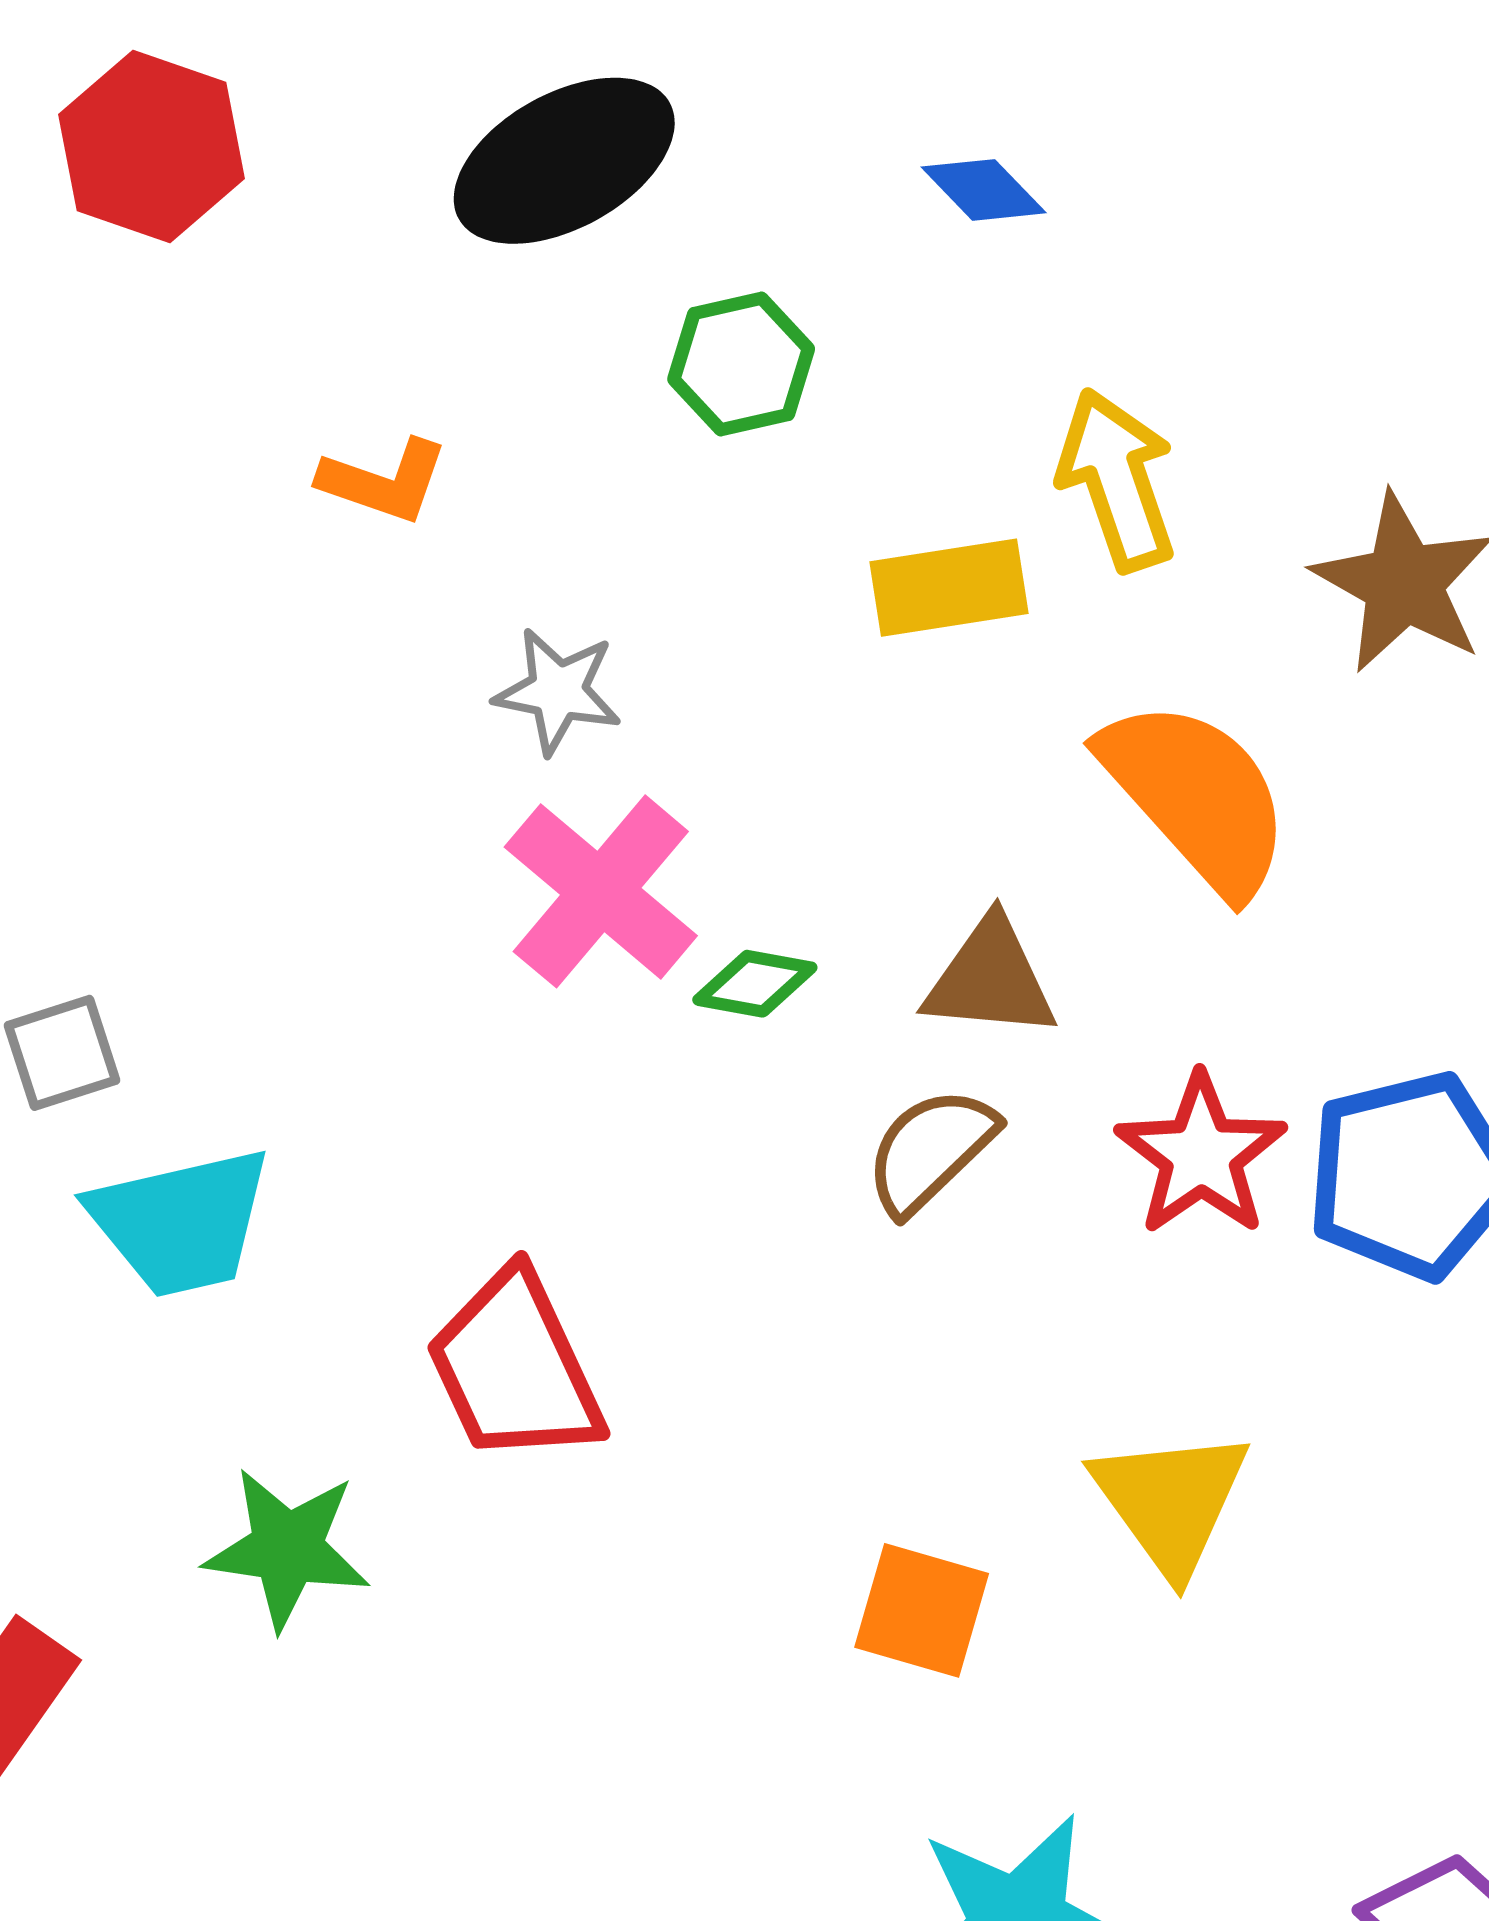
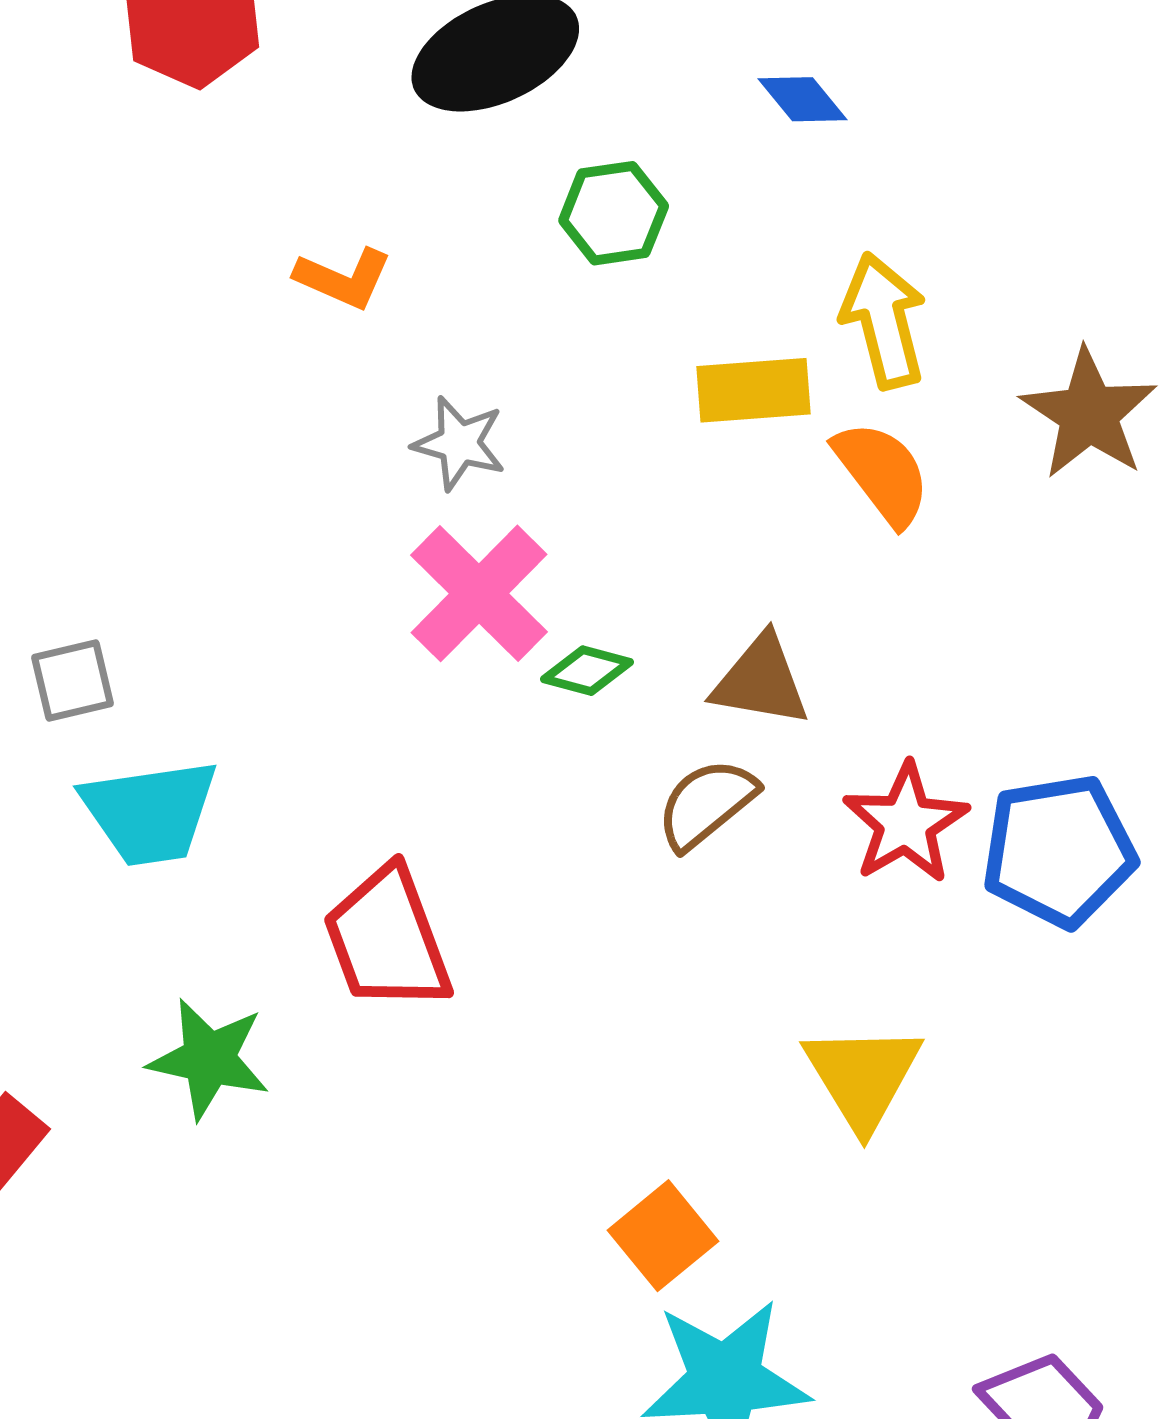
orange semicircle: (1196, 796) -> (882, 473), moved, size x0.7
orange square: (922, 1610) -> (663, 1236), moved, turned 30

